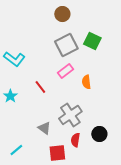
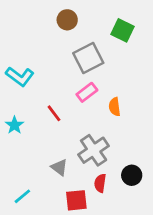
brown circle: (62, 14) -> (67, 20), moved
green square: (92, 41) -> (122, 30), moved

